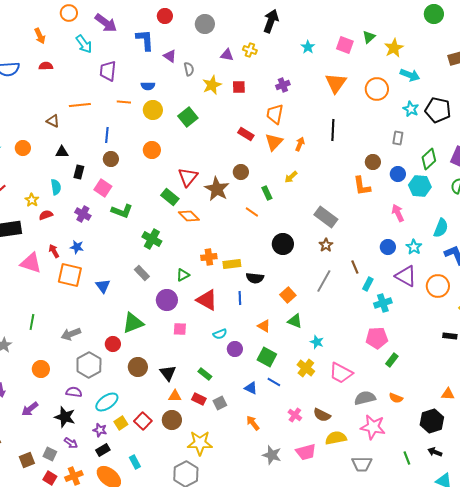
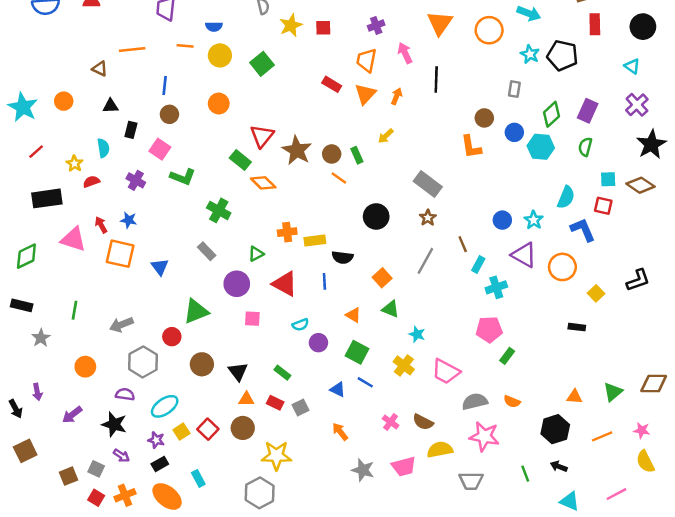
brown circle: (241, 172) -> (332, 154), moved
pink arrow: (398, 213) -> (405, 53), moved

